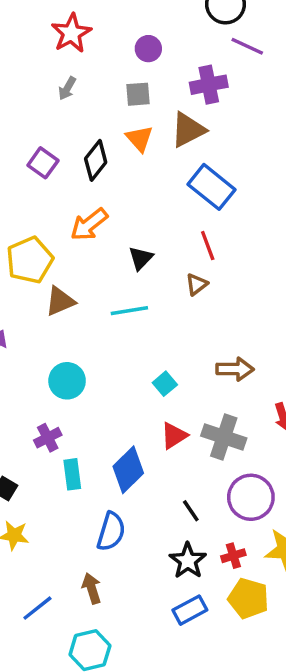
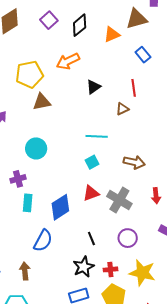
orange triangle: (139, 139) -> (112, 34), moved, turned 36
blue rectangle: (212, 187) -> (143, 55), size x0.6
cyan line: (129, 311) -> (97, 136), moved
purple circle: (251, 497) -> (128, 238), size x0.7

